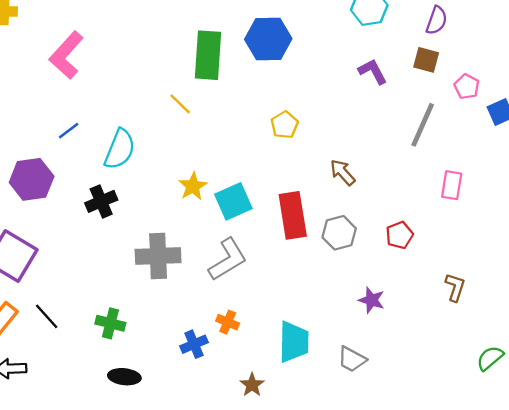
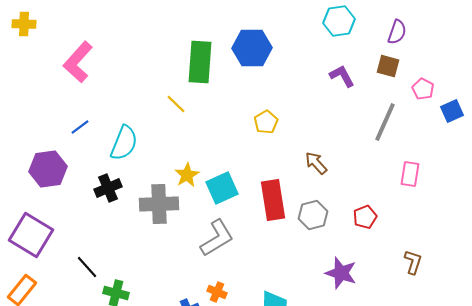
gray cross: (158, 256) -> (159, 204), moved
purple star: (372, 300) -> (341, 273), size x1.4
black line: (47, 316) -> (87, 267), moved

